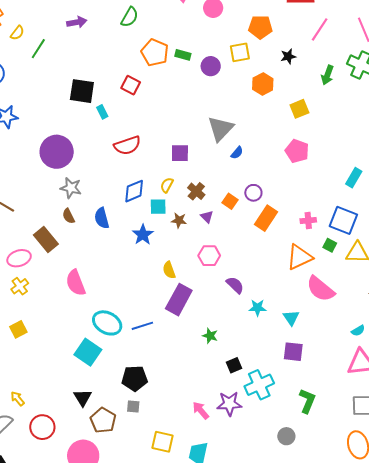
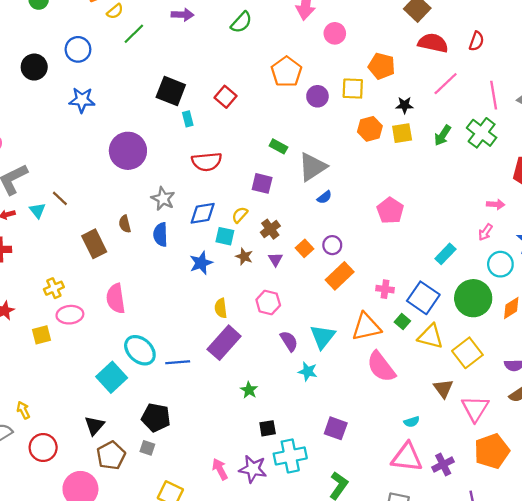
orange pentagon: (155, 53) -> (286, 72), moved
green rectangle: (183, 55) -> (278, 146), moved
yellow square: (299, 109) -> (402, 133), moved
gray star: (71, 188) -> (163, 199), moved
pink ellipse: (19, 258) -> (70, 315), moved
cyan triangle: (291, 318) -> (323, 337), moved, size x1.4

